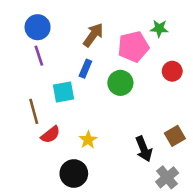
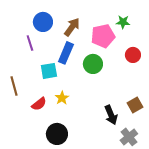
blue circle: (38, 27) -> (43, 22), moved
blue rectangle: (85, 69) -> (66, 53), size x1.5
brown line: (34, 111) -> (14, 86), moved
yellow star: (88, 140) -> (62, 98), moved

